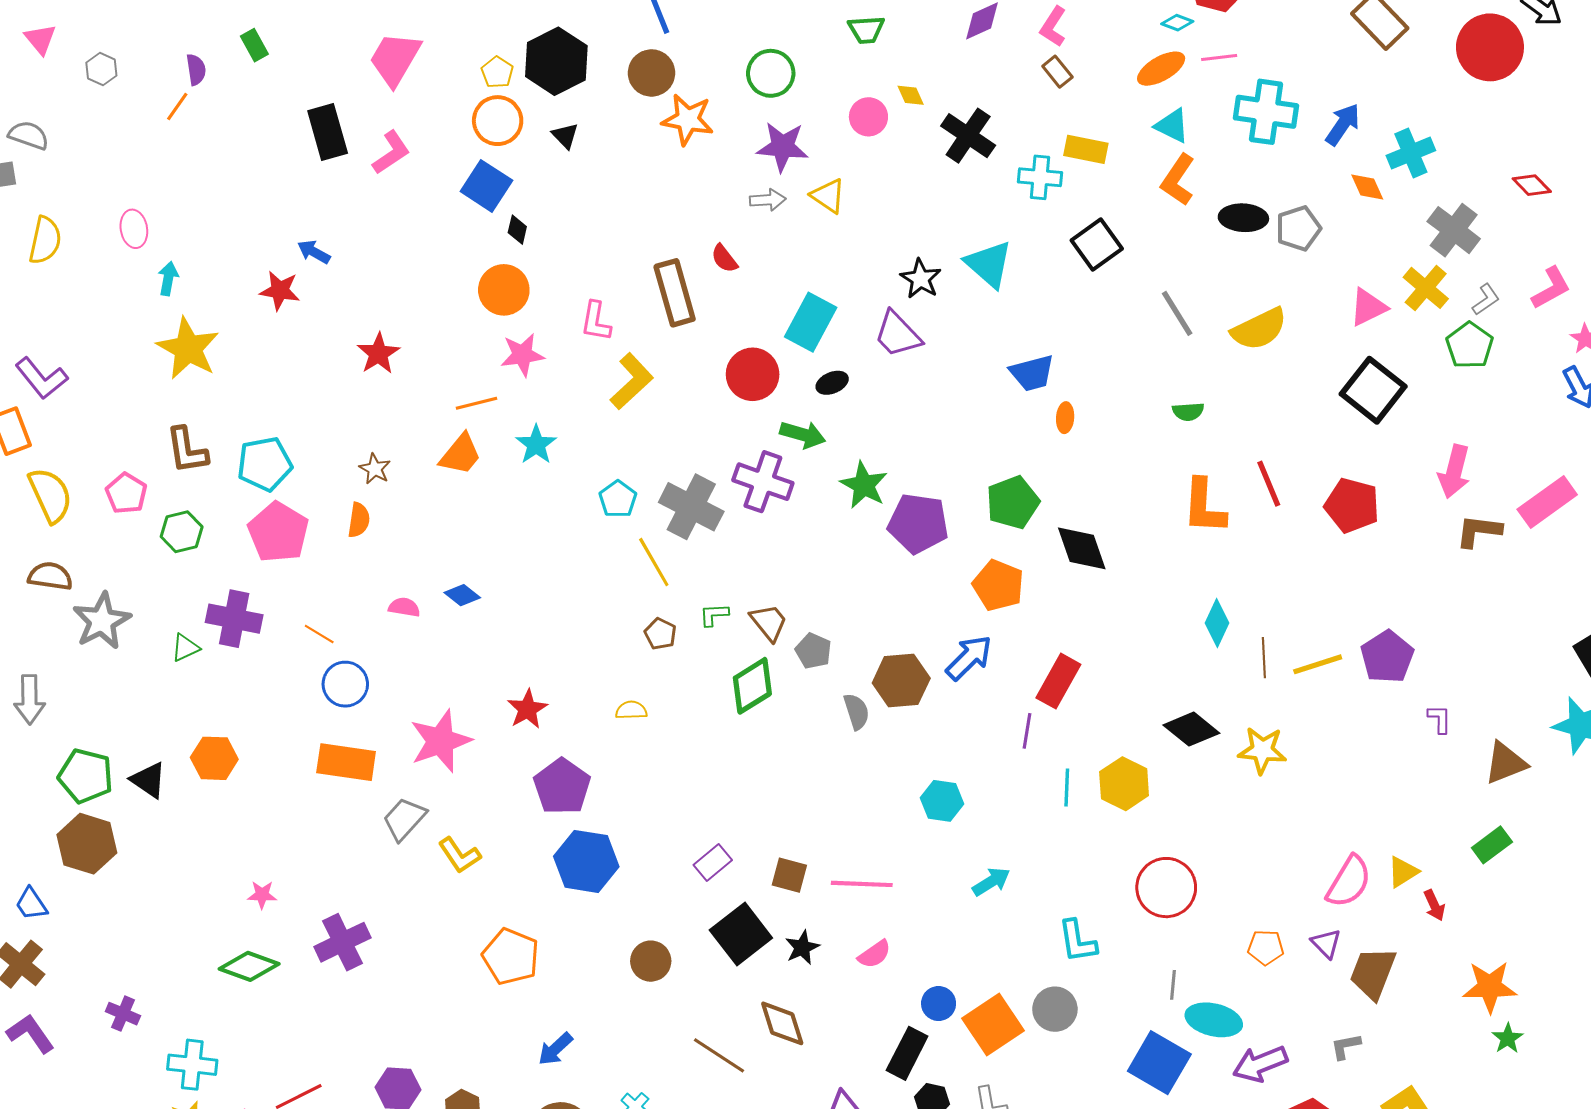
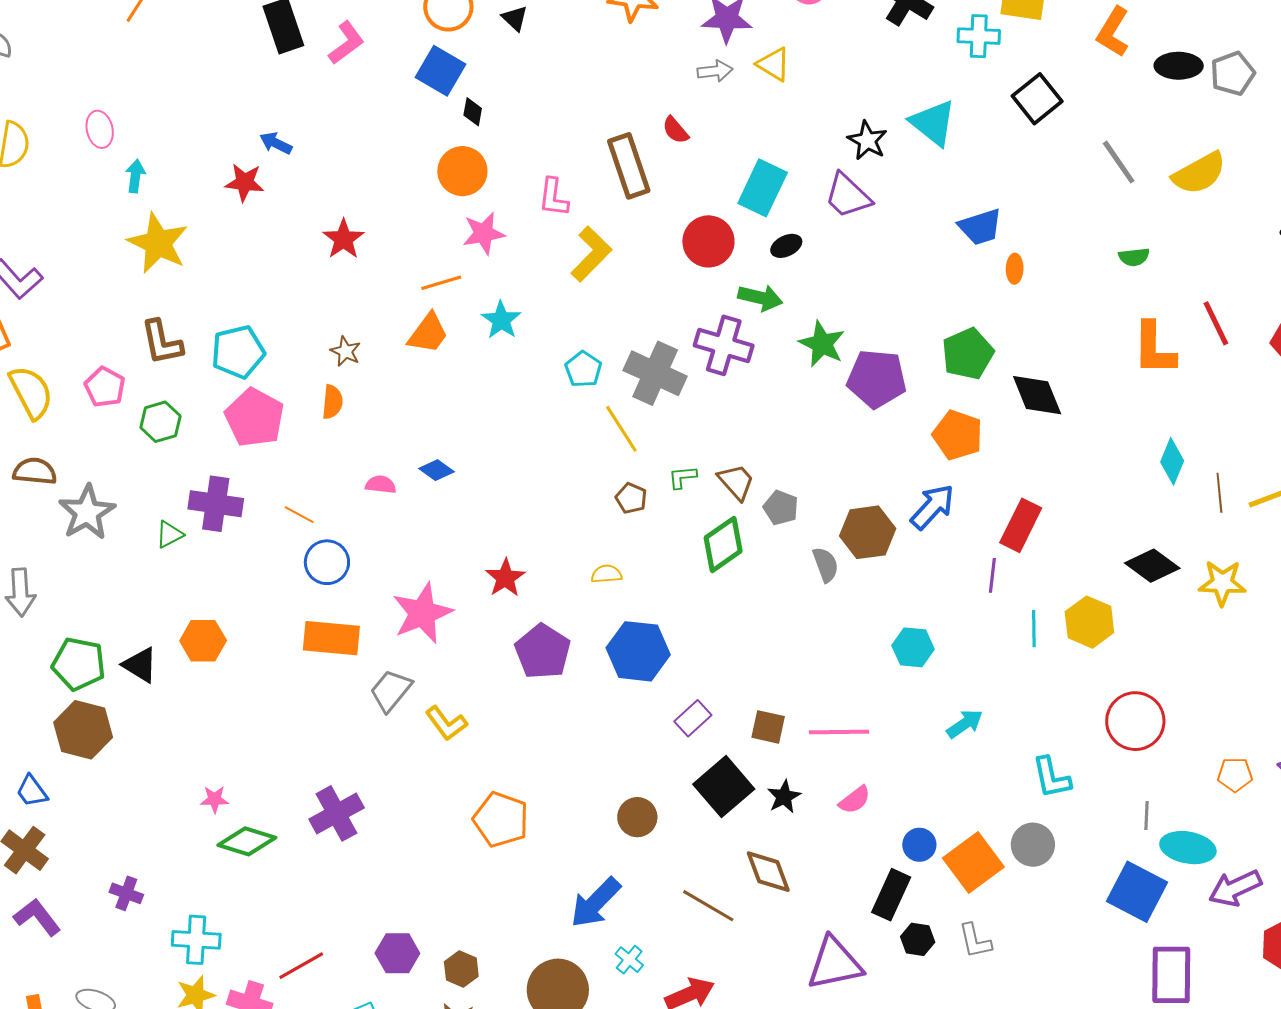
blue hexagon: (586, 861) -> (638, 651), moved
pink star: (262, 895) -> (215, 799), moved
blue arrow: (555, 1049) -> (595, 903), moved, size x1.5

